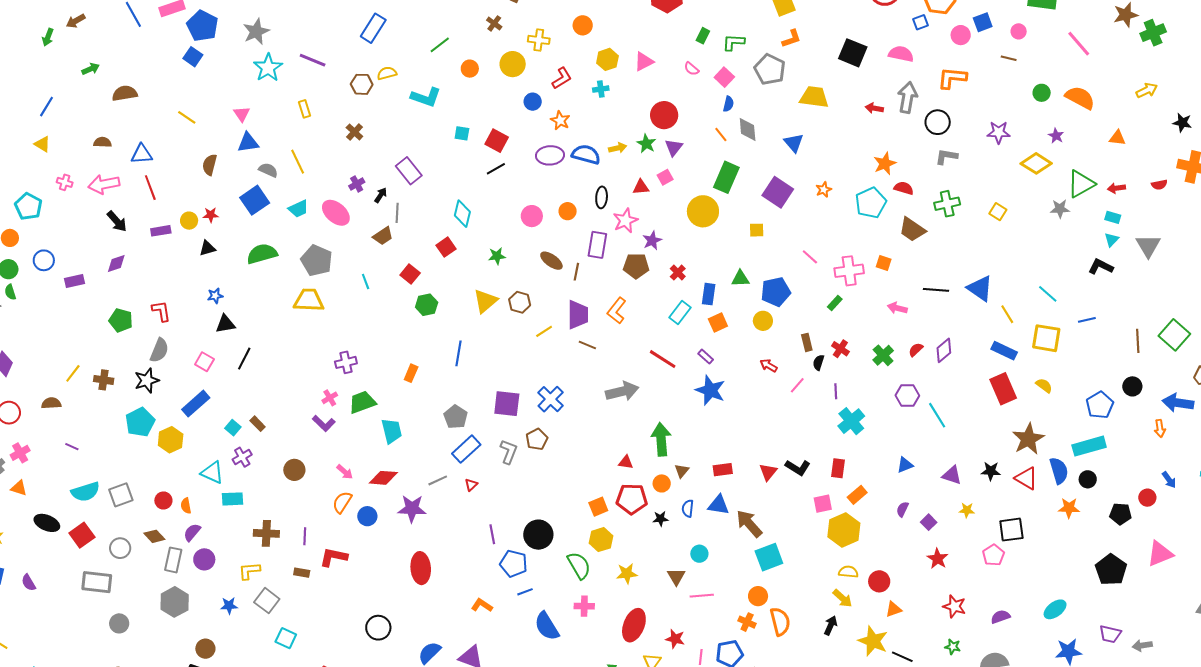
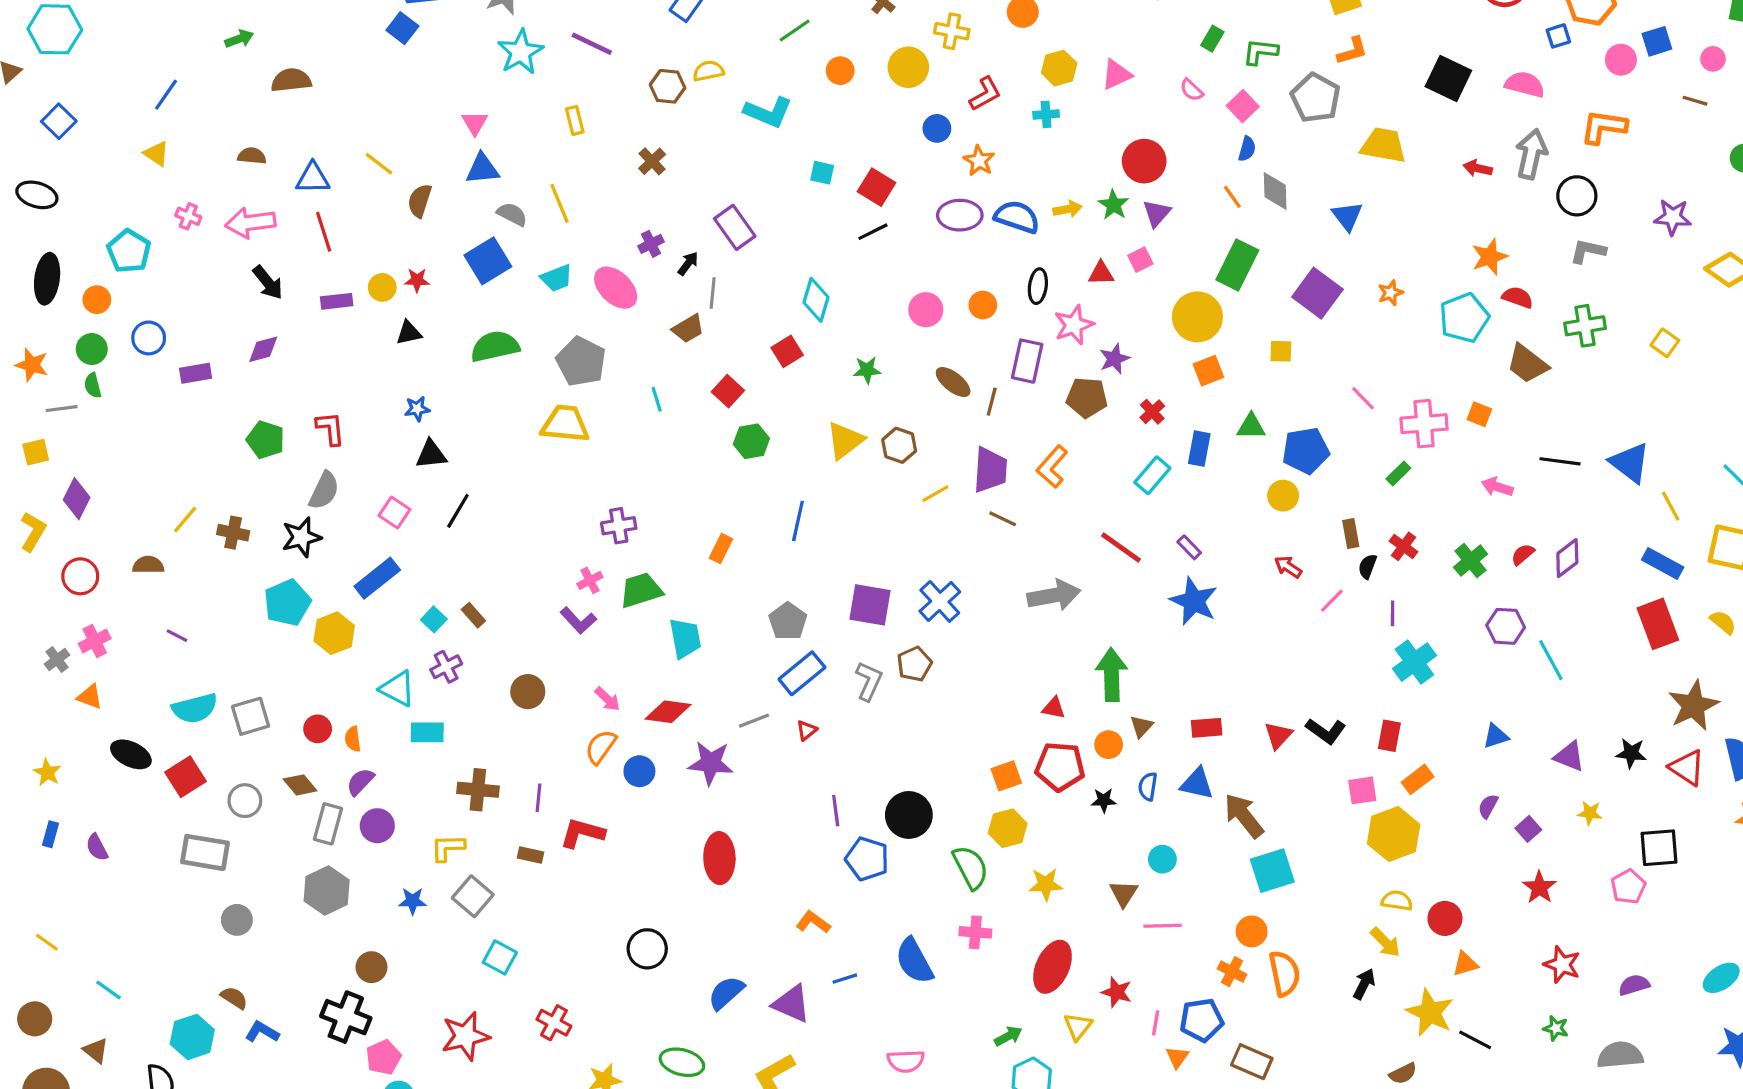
yellow line: (187, 117) -> (379, 164), moved
orange square: (718, 322) -> (1208, 371), moved
blue line: (525, 592) -> (845, 979), moved

